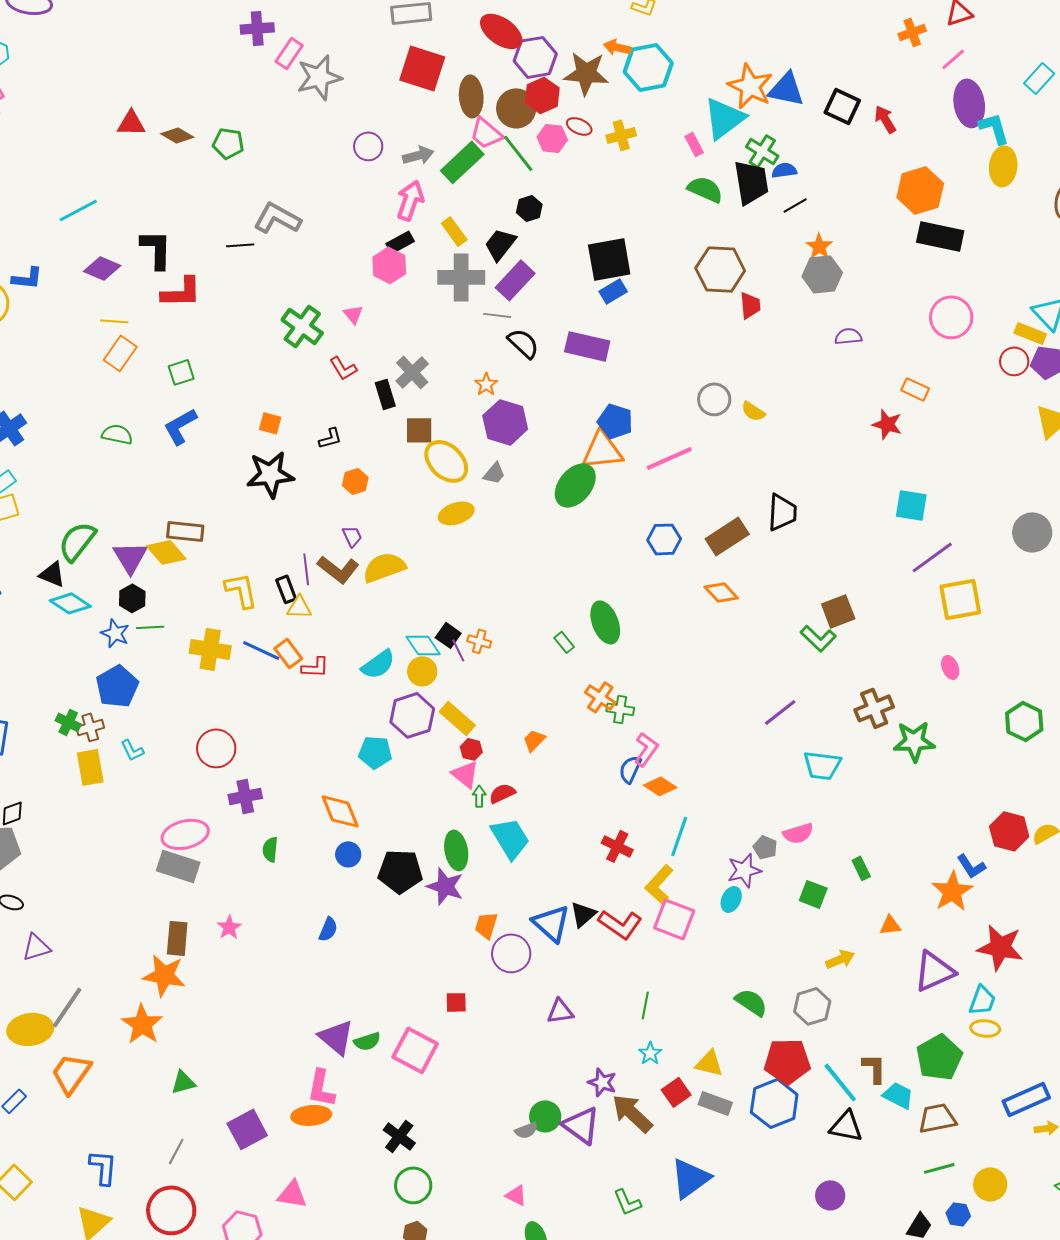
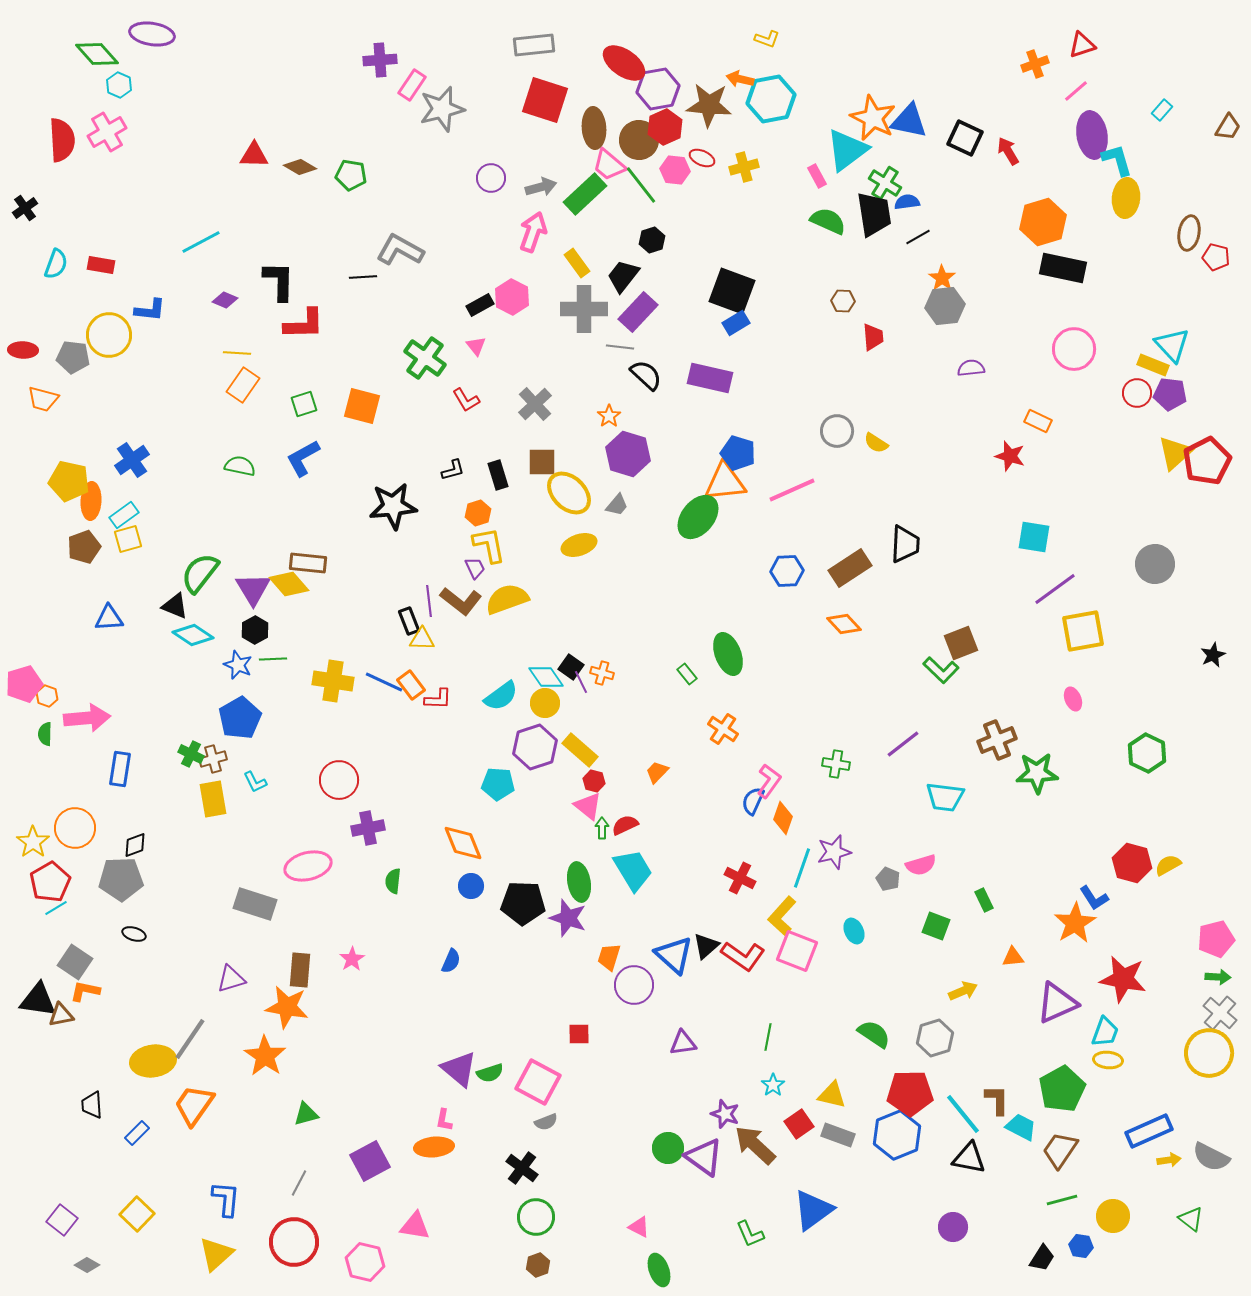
cyan rectangle: (1039, 78) -> (1162, 110), size x0.7
black rectangle: (400, 242) -> (480, 305), moved
black square: (609, 259) -> (732, 291), turned 30
purple diamond: (102, 268) -> (225, 300), size x0.7
brown hexagon: (720, 269) -> (843, 301), size x0.5
black rectangle: (385, 394) -> (498, 475), moved
orange square: (270, 423) -> (362, 406), moved, size x1.6
yellow L-shape: (241, 590) -> (489, 545), moved
green cross: (620, 709) -> (836, 764), moved
orange diamond: (660, 786) -> (783, 818), turned 76
gray rectangle: (178, 866) -> (255, 904), moved
purple star: (744, 870) -> (834, 852), moved
cyan ellipse: (731, 899) -> (854, 931), turned -50
purple triangle: (36, 947) -> (231, 979), moved
pink L-shape: (321, 1088) -> (444, 1120), size x0.6
brown trapezoid: (937, 1118) -> (1060, 1150), turned -45
gray semicircle: (526, 1130) -> (546, 1122), moved

